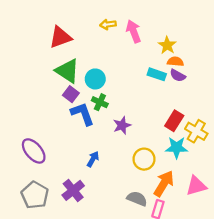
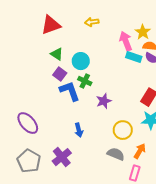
yellow arrow: (108, 24) -> (92, 22), moved
pink arrow: (134, 31) -> (126, 41), moved
green triangle: (67, 71) -> (57, 54), size x0.6
blue arrow: (93, 159) -> (79, 130), turned 136
orange arrow: (164, 183) -> (140, 151), size x0.7
gray semicircle: (137, 199) -> (116, 154), moved

